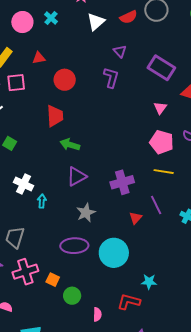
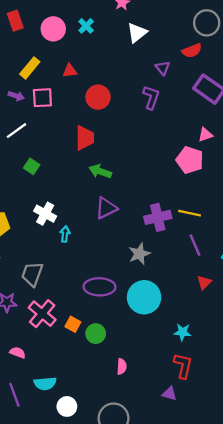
red semicircle: (129, 17) -> (192, 51), moved
pink triangle: (160, 108) -> (205, 135), turned 32
pink pentagon: (162, 142) -> (190, 160), moved
yellow line: (164, 172) -> (190, 213), moved
gray star: (86, 213) -> (139, 254), moved
red triangle: (136, 218) -> (204, 282), moved
pink cross: (25, 272) -> (42, 314), turned -35
green circle: (72, 296) -> (96, 334), moved
red L-shape: (129, 302) -> (183, 366), moved, turned 85

